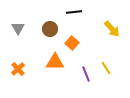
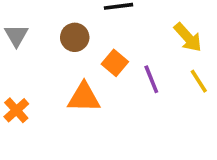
yellow line: (106, 68) -> (199, 81), moved
purple line: (86, 74) -> (151, 79), moved

